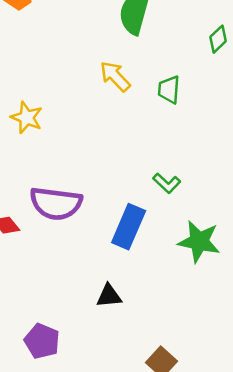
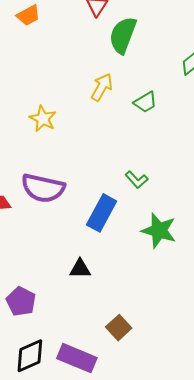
yellow arrow: (115, 76) -> (102, 87), turned 68
green trapezoid: (169, 90) -> (145, 102), turned -130
yellow star: (27, 118) -> (43, 119), moved

